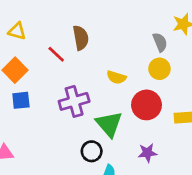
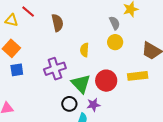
red line: (56, 54) -> (28, 12), moved
yellow semicircle: (116, 77) -> (84, 50), turned 80
red circle: (146, 105) -> (106, 81), moved
purple star: (147, 153) -> (93, 105), moved

